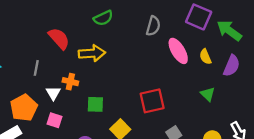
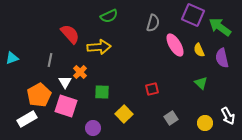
purple semicircle: (232, 66) -> (222, 58), turned 144
orange cross: (70, 82) -> (80, 72), turned 32
red square: (152, 101) -> (152, 89), size x0.6
pink square: (54, 120) -> (66, 106), size x1.6

